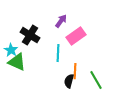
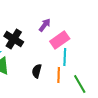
cyan line: (58, 53) -> (65, 57), moved
black semicircle: (69, 81) -> (37, 71), moved

